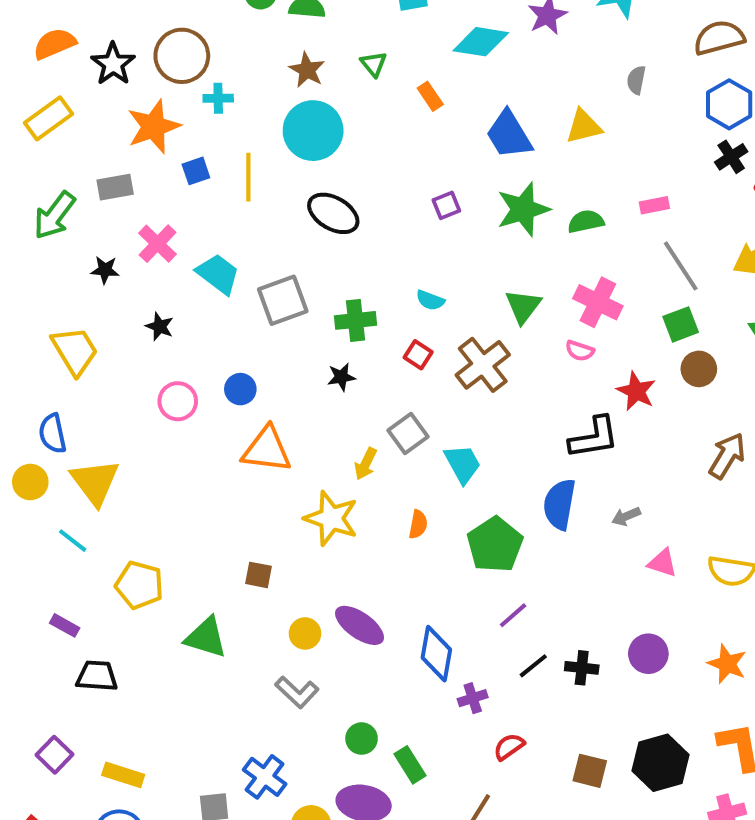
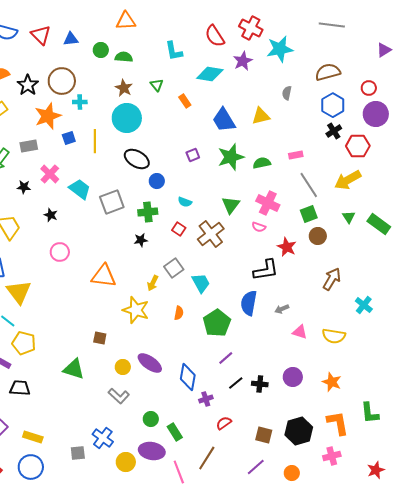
blue circle: (240, 389) -> (157, 181), moved
yellow pentagon: (139, 585) -> (24, 343), moved

